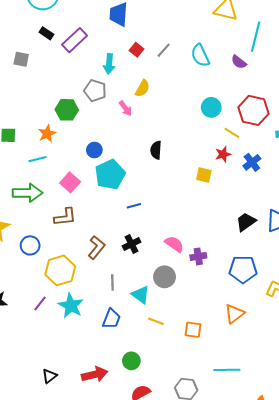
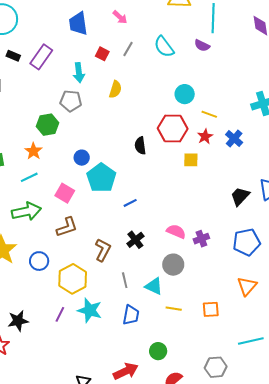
pink arrow: (125, 108) -> (120, 17), moved
red hexagon: (253, 110) -> (173, 129), moved

